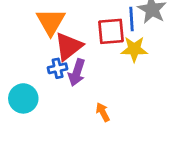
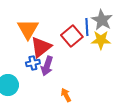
red square: (111, 31) -> (72, 36), turned -35
yellow star: (134, 49) -> (101, 40), moved

